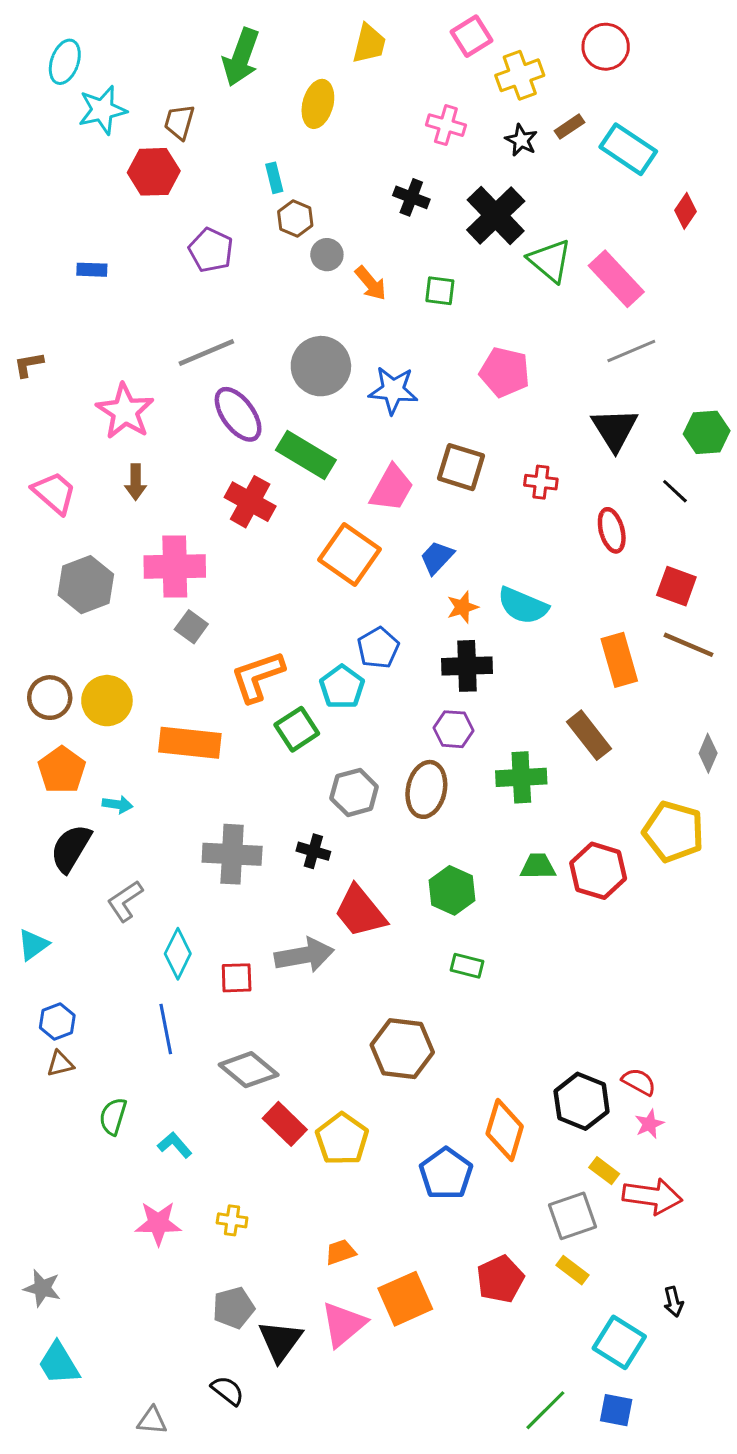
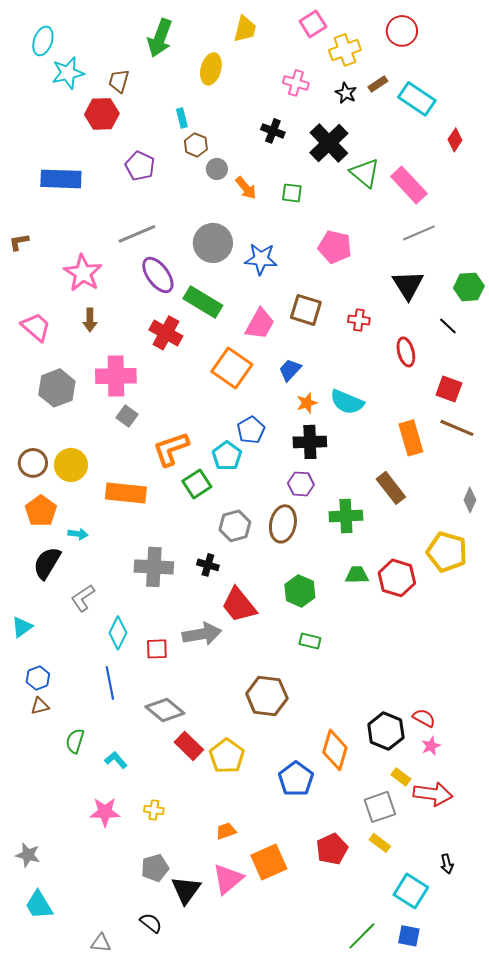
blue rectangle: (92, 270) -> (61, 179), size x2.0

